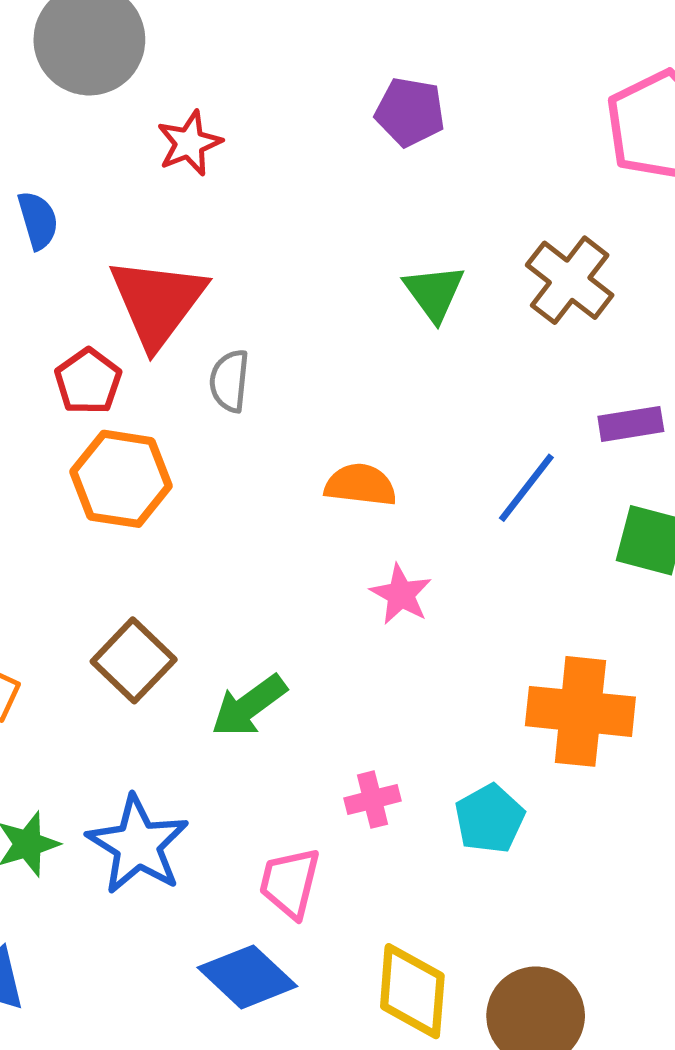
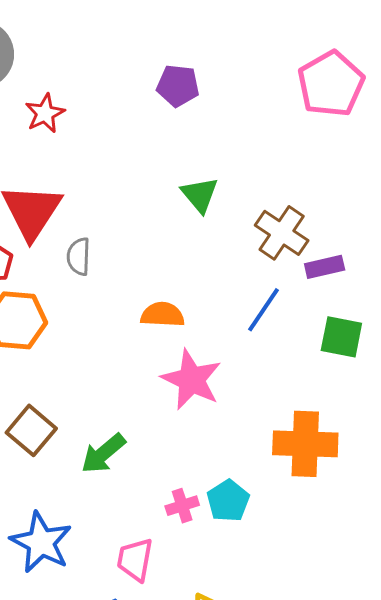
brown cross: (570, 280) -> (282, 233), moved
pink star: (401, 594) -> (191, 380), size x1.6
cyan pentagon: (490, 819) -> (228, 501), moved

